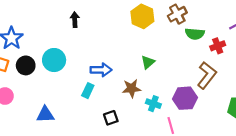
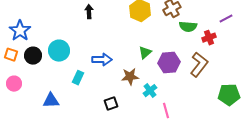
black arrow: (75, 20) -> (89, 12), moved
cyan rectangle: (88, 91) -> (78, 78), moved
purple hexagon: (185, 98) -> (169, 63), moved
cyan cross: (153, 104) -> (150, 91), turned 32

